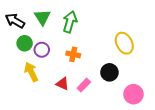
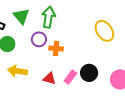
purple circle: (42, 50) -> (39, 39), moved
yellow arrow: (31, 72) -> (17, 71), turned -48
black circle: (109, 72) -> (89, 73), moved

